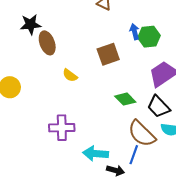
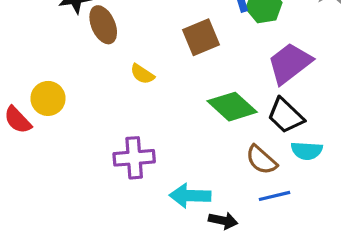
green diamond: (125, 99) -> (232, 107), size x1.4
brown semicircle: (142, 134) -> (261, 160), size x0.7
blue line: (134, 155) -> (274, 196), moved, turned 60

